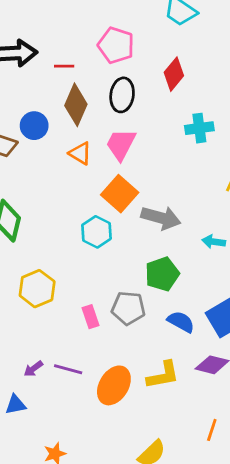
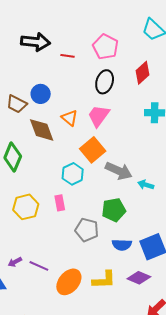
brown diamond: (76, 105) -> (42, 130), moved, turned -52
cyan arrow: (214, 242) -> (146, 185), moved
pink rectangle: (91, 317) -> (60, 203), moved
blue semicircle: (181, 322) -> (122, 245), turned 144

